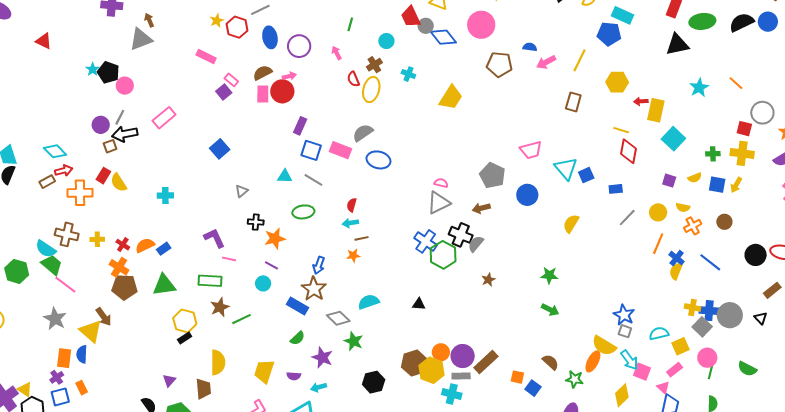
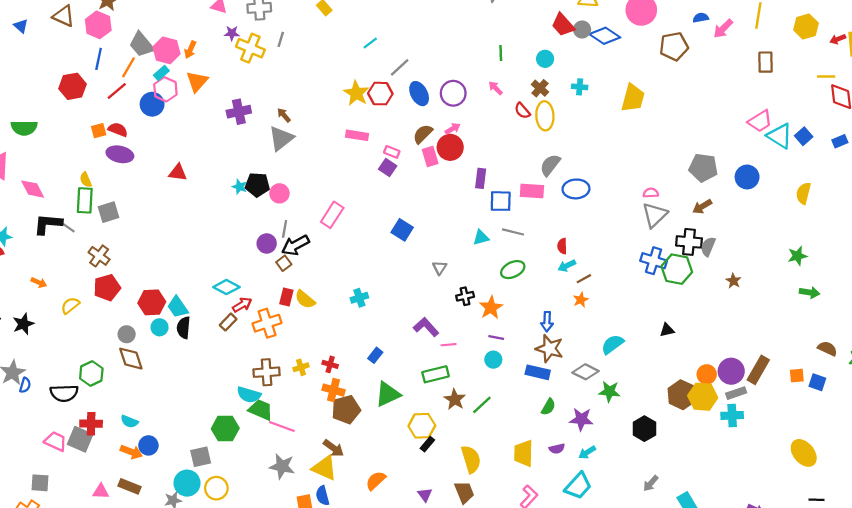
yellow star: (217, 21) -> (356, 93), size x1.6
pink trapezoid: (531, 150) -> (760, 121), moved
orange semicircle: (145, 245) -> (376, 481), moved

